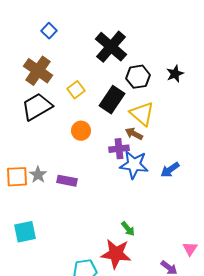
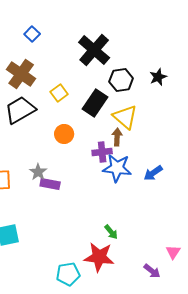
brown arrow: (134, 134) -> (117, 137), turned 66
gray star: (38, 175) -> (38, 172), moved

